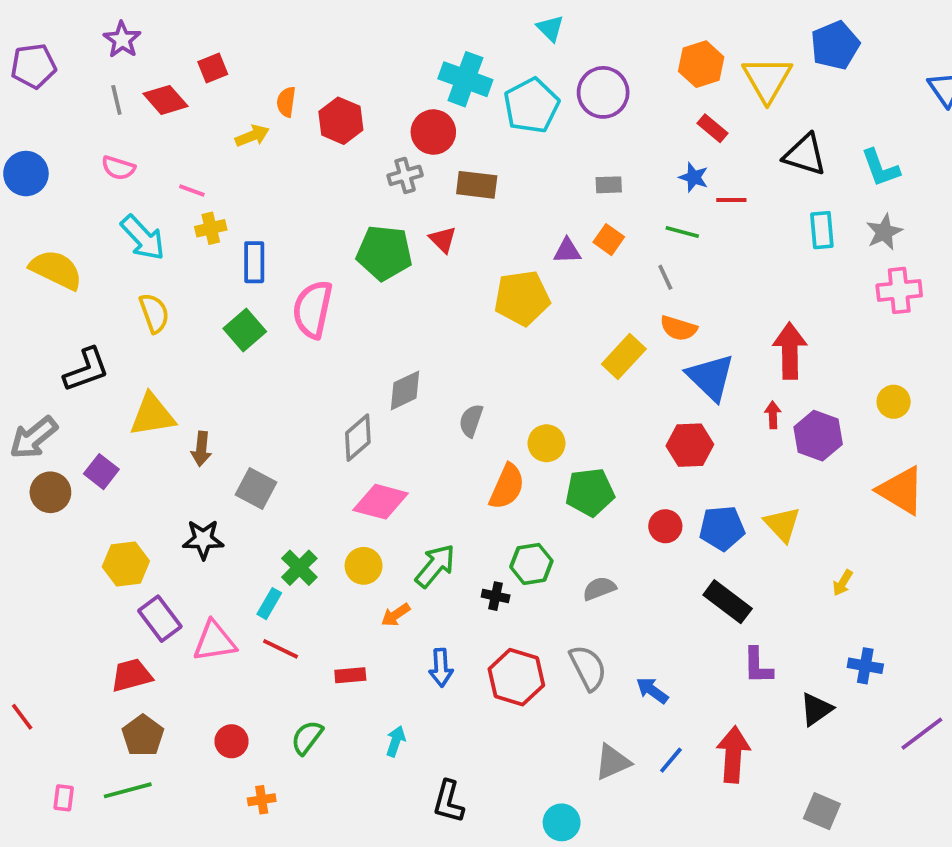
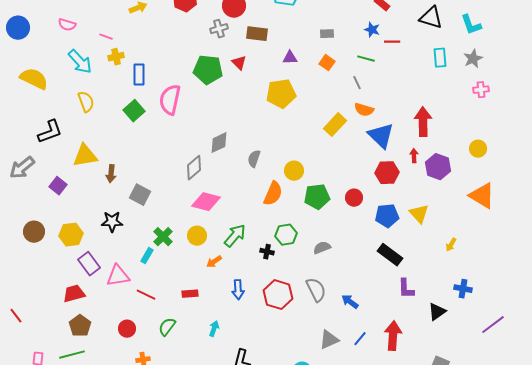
purple triangle: (567, 251) -> (290, 58), moved
pink cross: (899, 290) -> (481, 90), size x0.7
red hexagon: (690, 445) -> (387, 173), moved
brown circle: (50, 492) -> (34, 232), moved
red circle: (665, 526) -> (354, 198), moved
red line: (281, 649) -> (146, 295), moved

